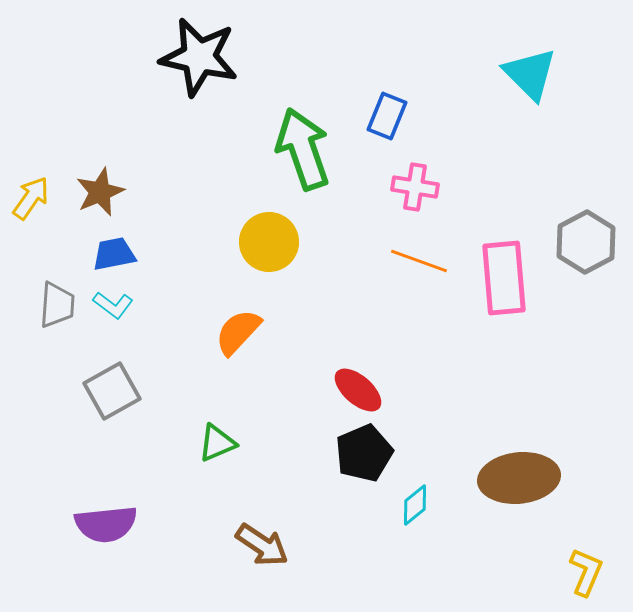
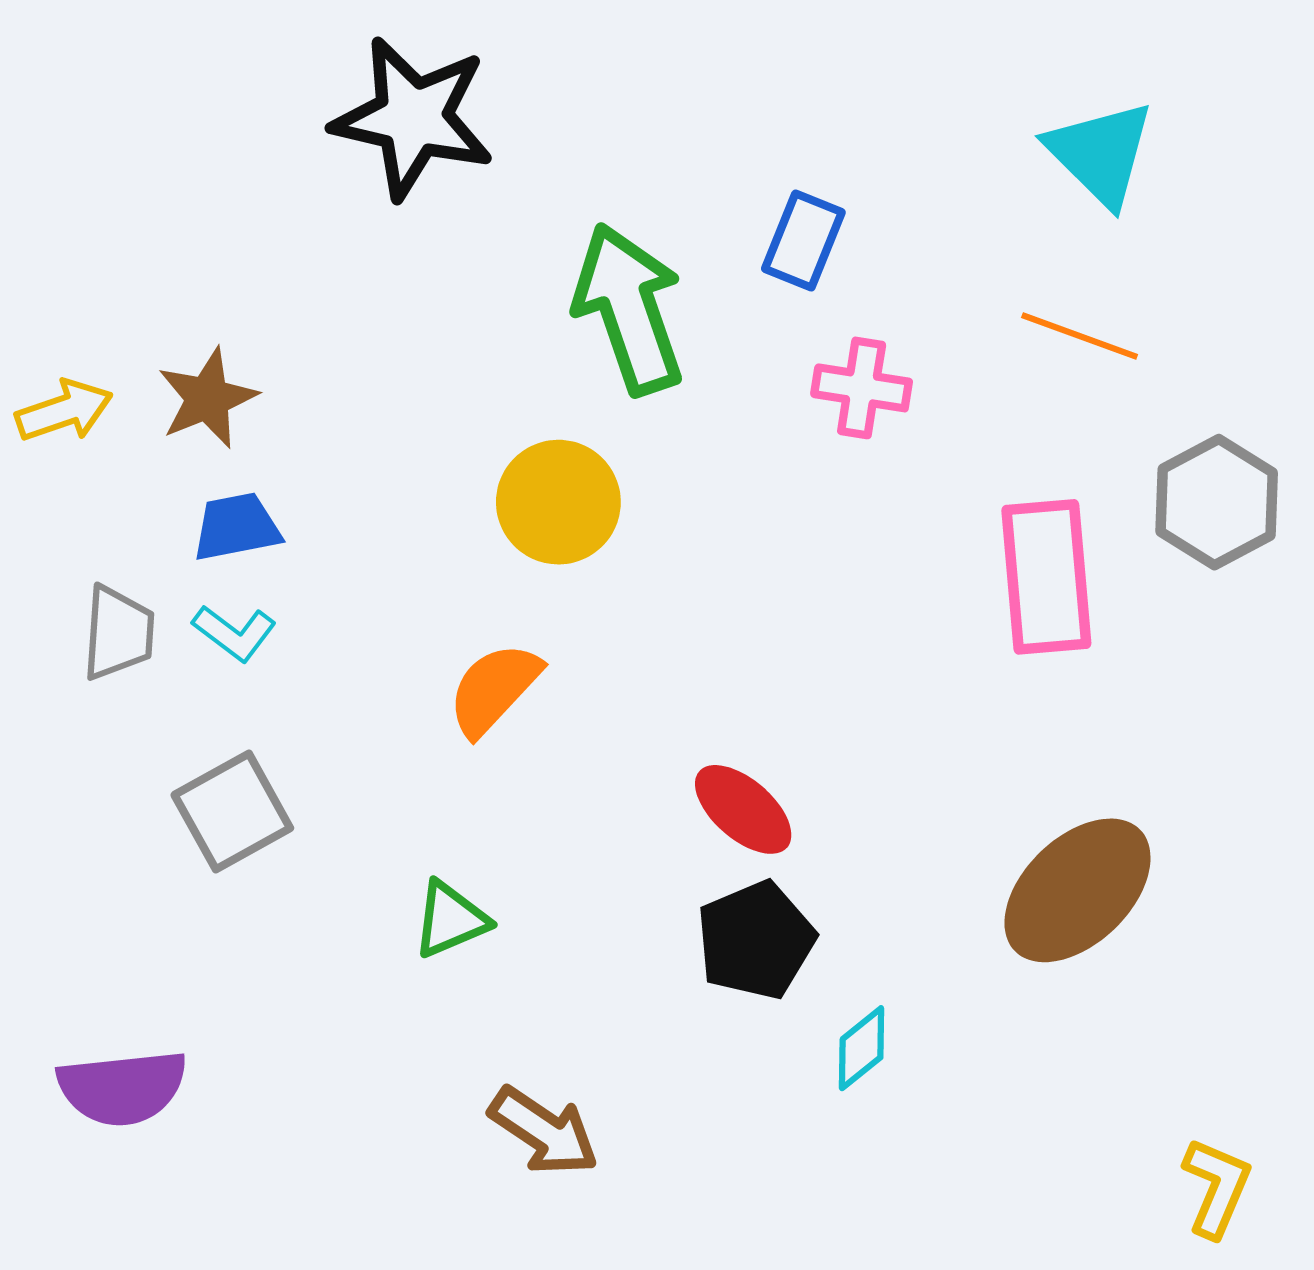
yellow arrow: (31, 198) -> (64, 411), turned 36
orange line: (419, 261) -> (1080, 336), moved
brown ellipse: (519, 478) -> (1077, 890), moved, turned -38
purple semicircle: (106, 524) -> (122, 1088), moved

